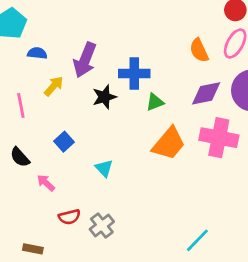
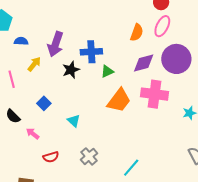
orange semicircle: (199, 50) -> (137, 33), turned -132
gray cross: (102, 225) -> (89, 156), moved
cyan line: (197, 240) -> (131, 168), moved

